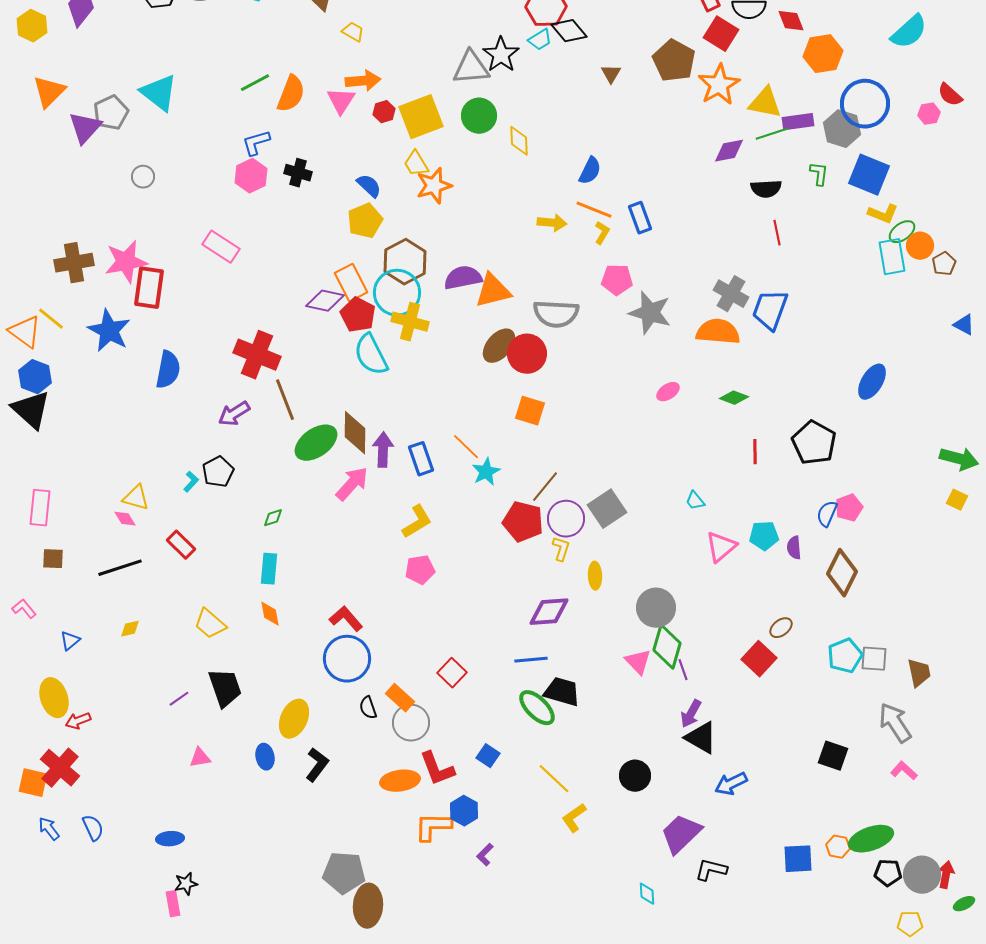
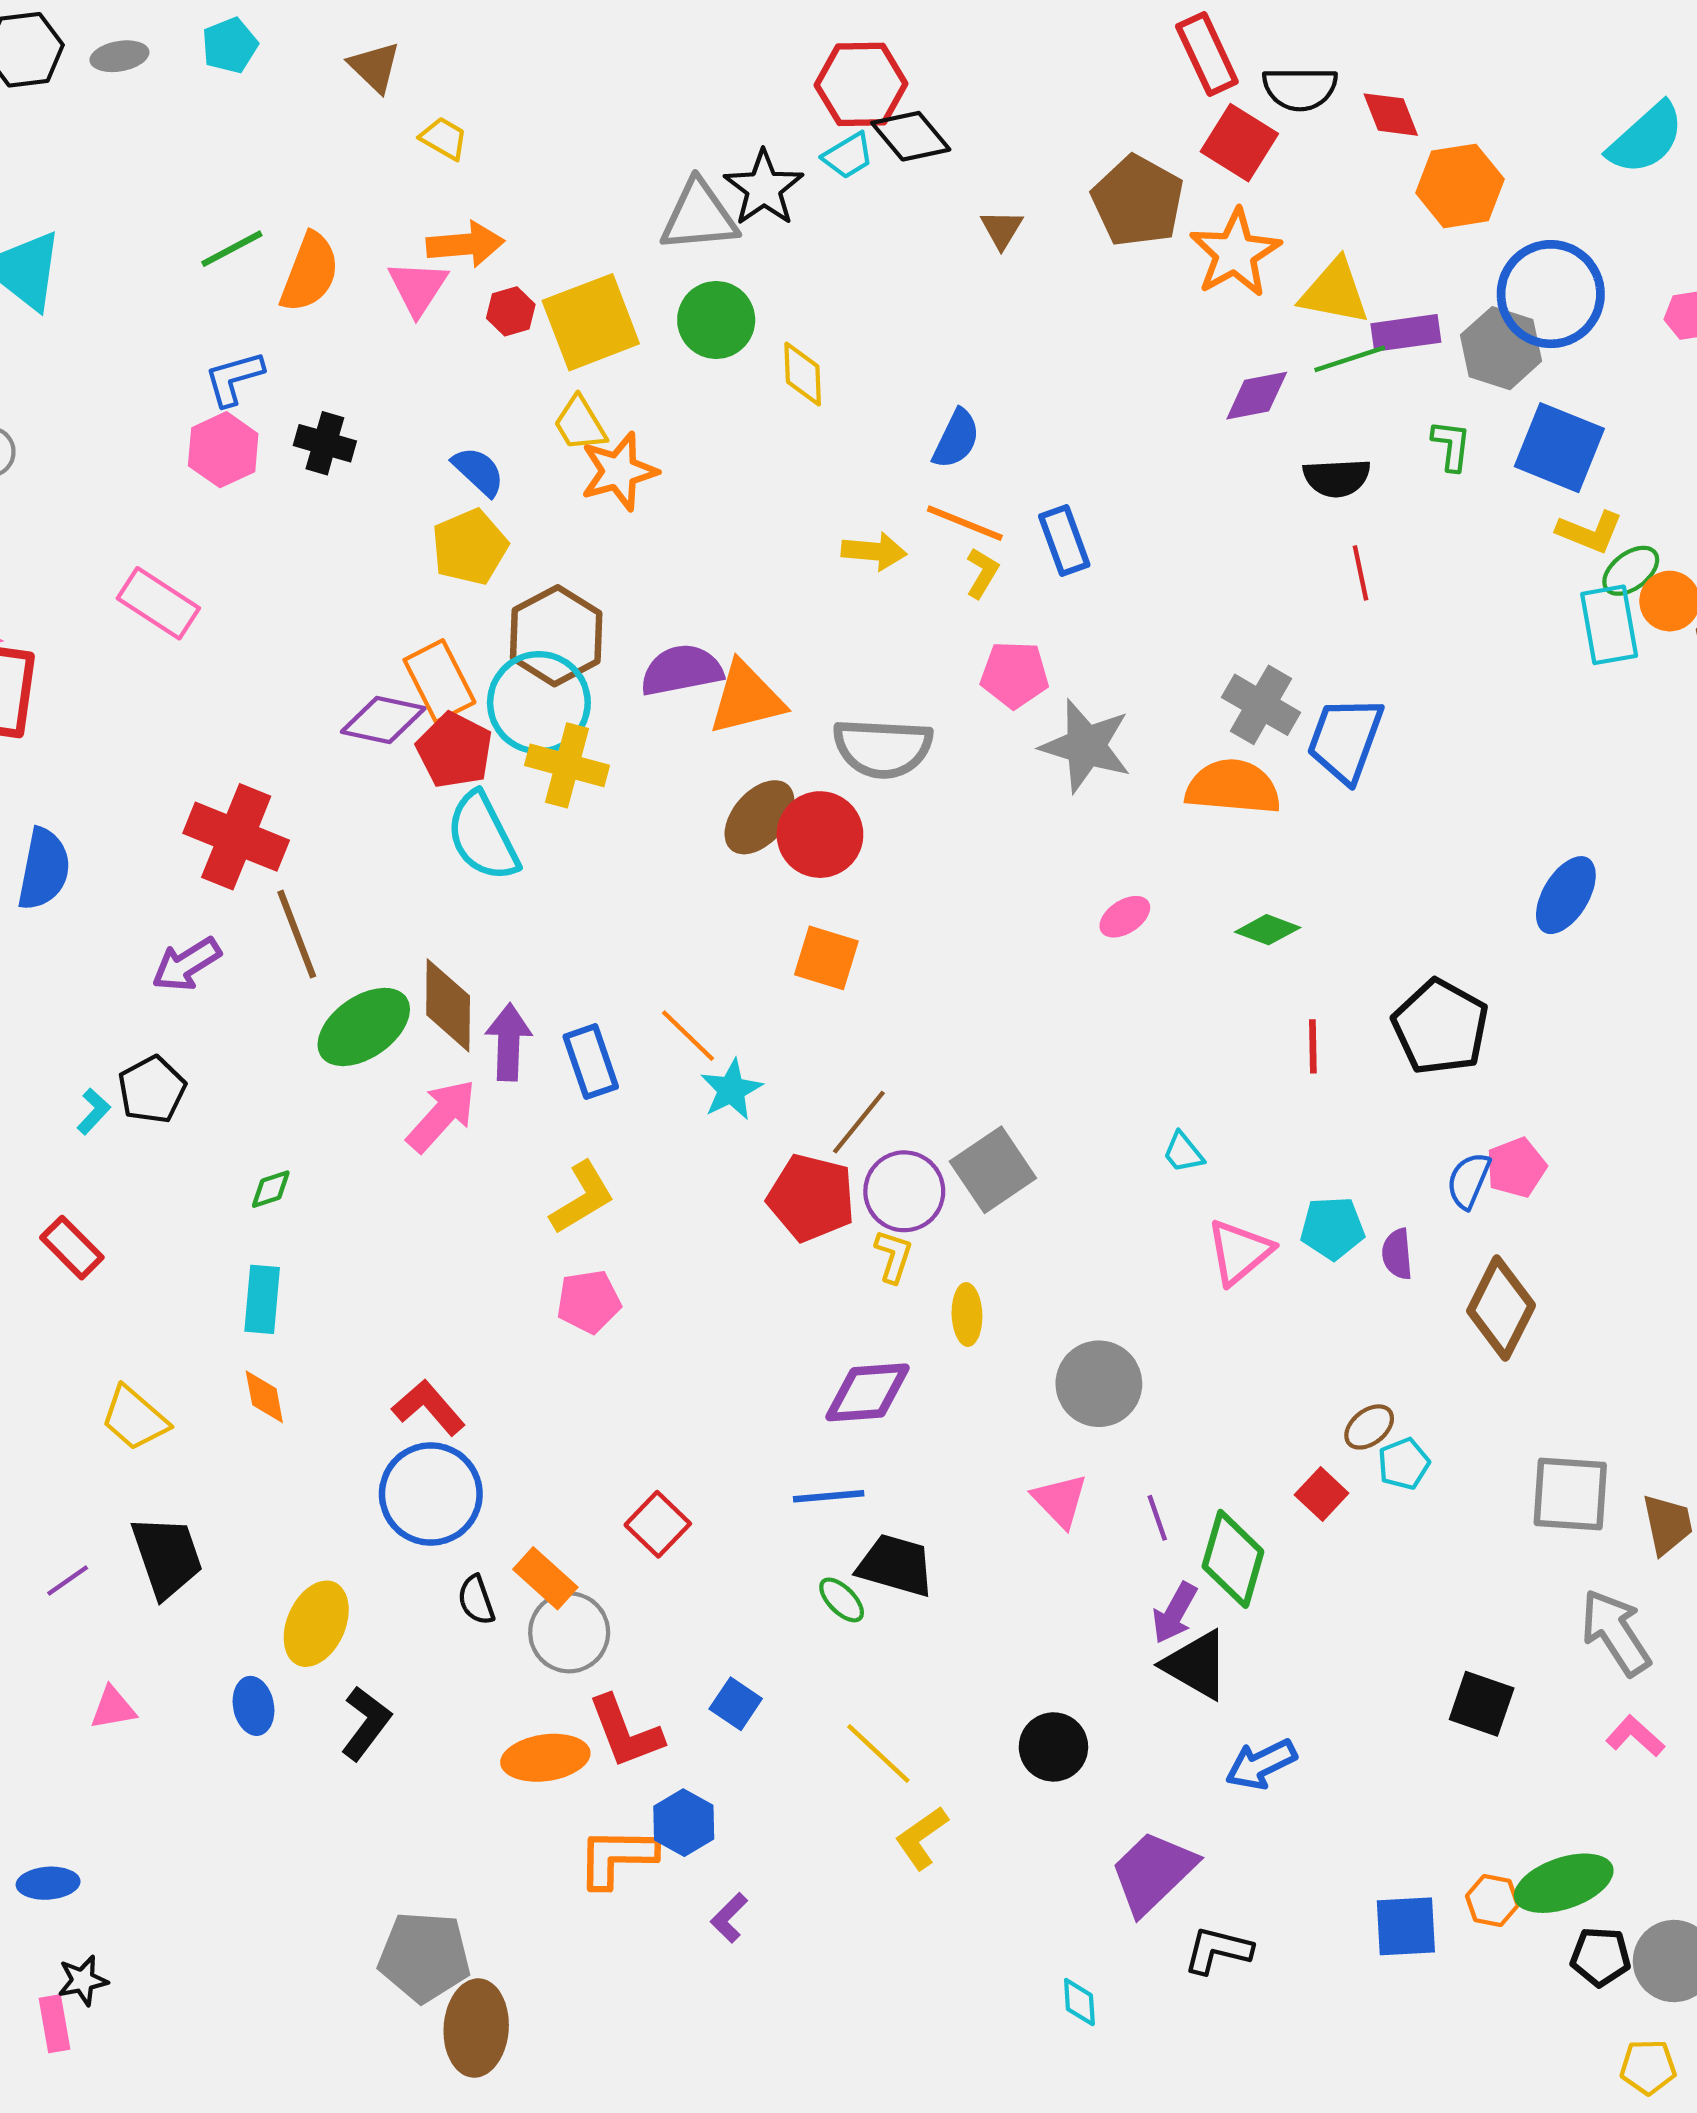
green diamond: (667, 647) -> (1233, 1559), moved
cyan pentagon: (845, 656) -> (1404, 1464), moved, size x0.7
red square: (759, 659) -> (1322, 1494), size x0.7
gray square: (874, 659) -> (1570, 1494), size x1.4
green ellipse: (537, 708) -> (842, 1600), size x0.6

